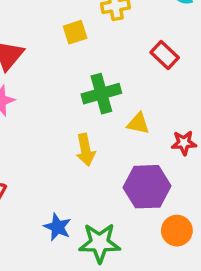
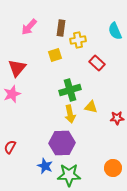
red rectangle: (165, 55) -> (97, 63), moved
yellow arrow: (86, 150) -> (70, 114), moved
purple hexagon: (147, 187) -> (62, 143), moved

